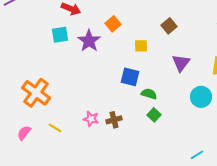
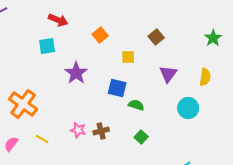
purple star: (89, 41) -> (76, 73), moved
green square: (154, 115) -> (141, 137), moved

